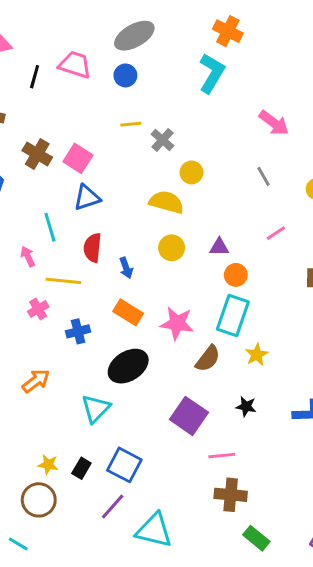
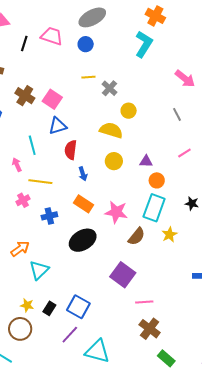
red semicircle: (92, 248) -> (71, 150), moved
black star: (246, 407) -> (192, 203), moved
cyan triangle: (96, 409) -> (39, 270), moved
brown cross: (231, 495) -> (150, 329), turned 30

